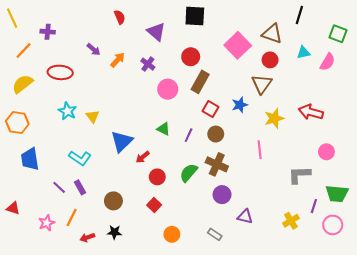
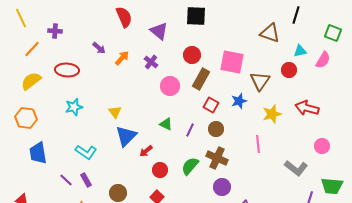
red semicircle: (120, 17) -> (124, 17), size x1.5
pink square: (238, 45) -> (232, 62), moved, turned -35
red circle: (270, 60) -> (289, 70), moved
cyan star: (67, 111) -> (74, 107), turned 30
yellow triangle: (93, 116) -> (115, 112), moved
gray L-shape: (299, 175) -> (296, 168), turned -140

